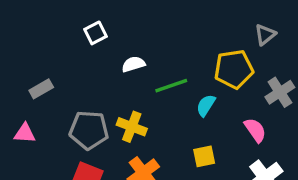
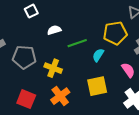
gray pentagon: (89, 130) -> (24, 57), moved
yellow square: (204, 156) -> (97, 86), size x1.5

